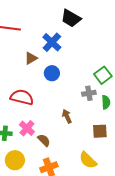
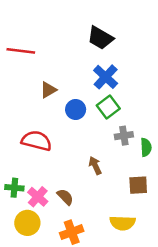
blue cross: (52, 42) -> (106, 77), moved
green square: (103, 75) -> (108, 107), moved
pink cross: (27, 128) -> (38, 197), moved
yellow semicircle: (88, 160) -> (123, 223), turned -42

